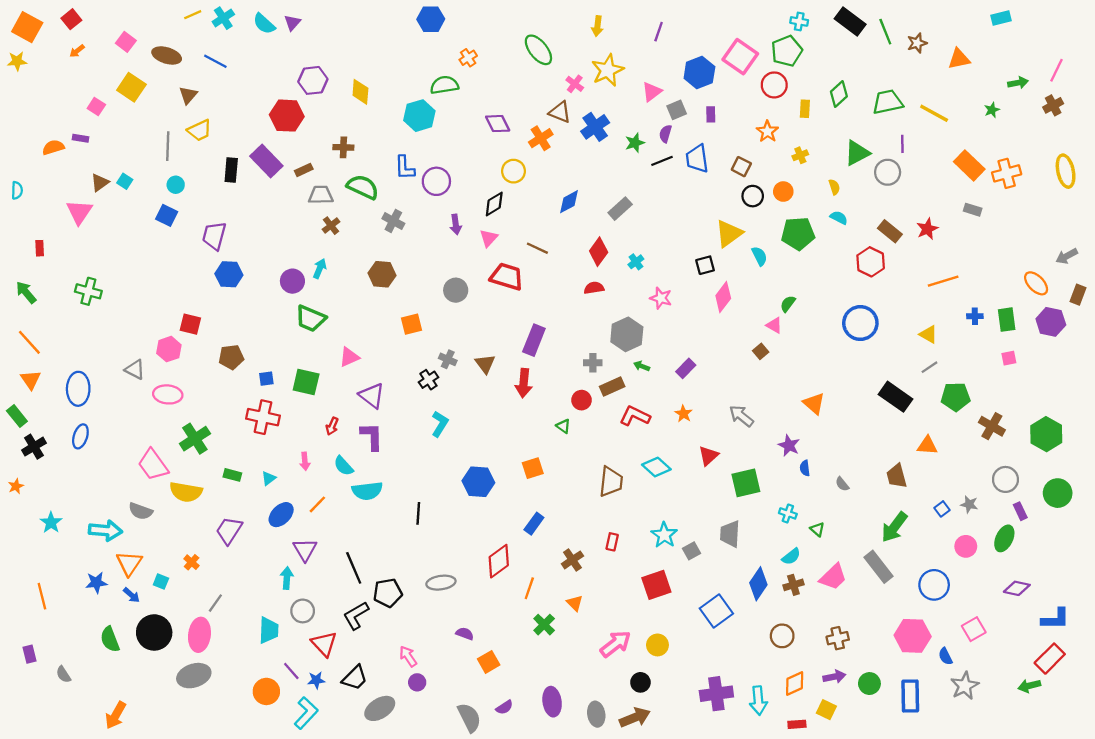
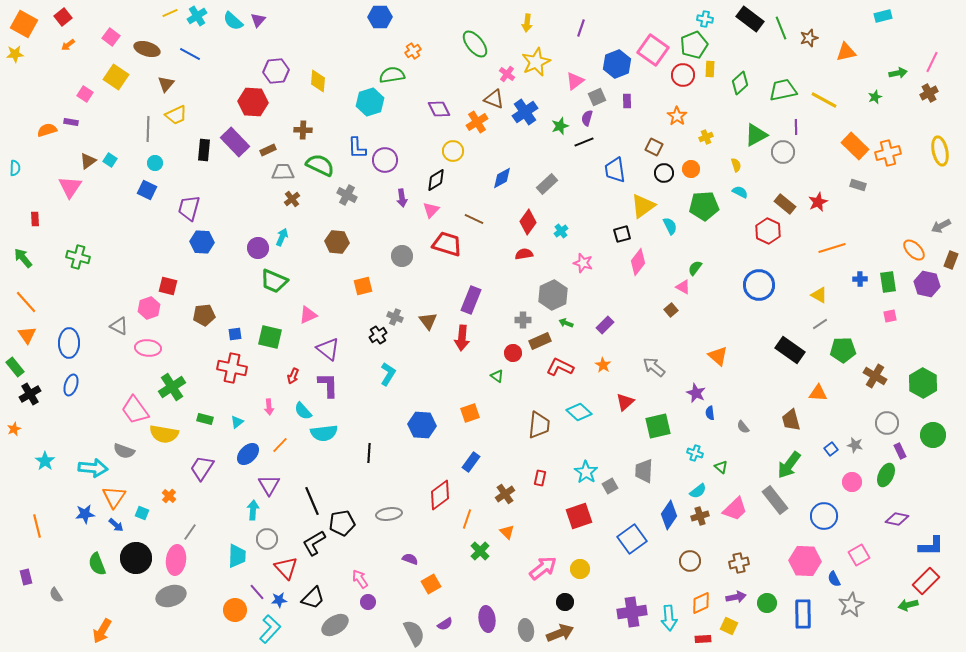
yellow rectangle: (805, 109) -> (710, 69), moved
blue trapezoid: (697, 159) -> (615, 170), moved

